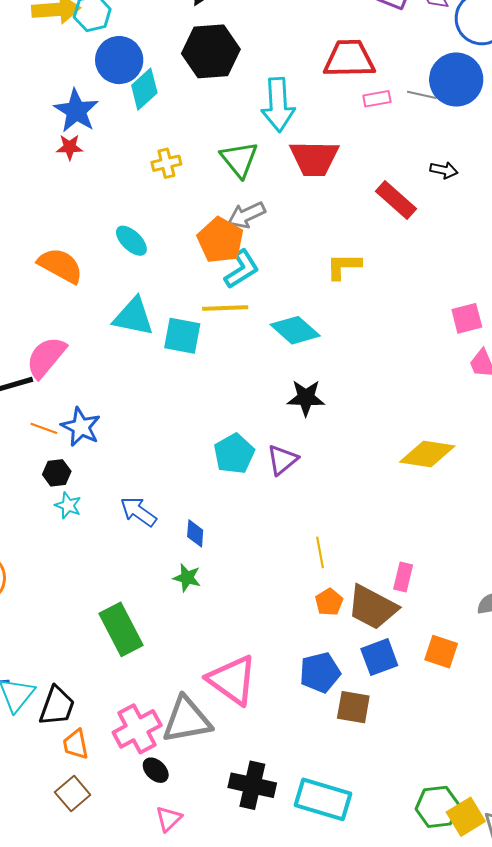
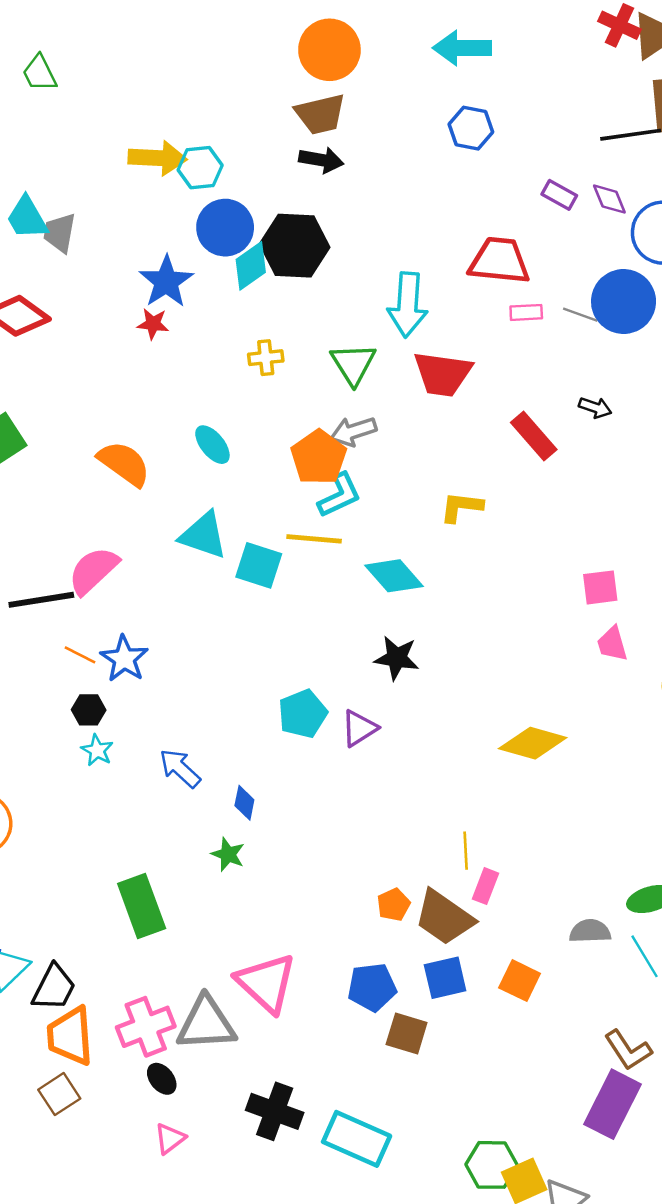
black hexagon: (211, 51) -> (295, 246), moved
yellow line: (320, 552) -> (466, 851), moved
orange trapezoid: (76, 744) -> (70, 1036), size x1.6

